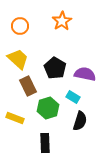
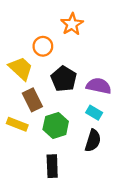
orange circle: (20, 26) -> (43, 46), moved
cyan rectangle: (73, 97) -> (94, 113), moved
yellow rectangle: (15, 118) -> (17, 124), moved

